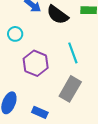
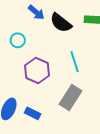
blue rectangle: (40, 112) -> (33, 113), moved

